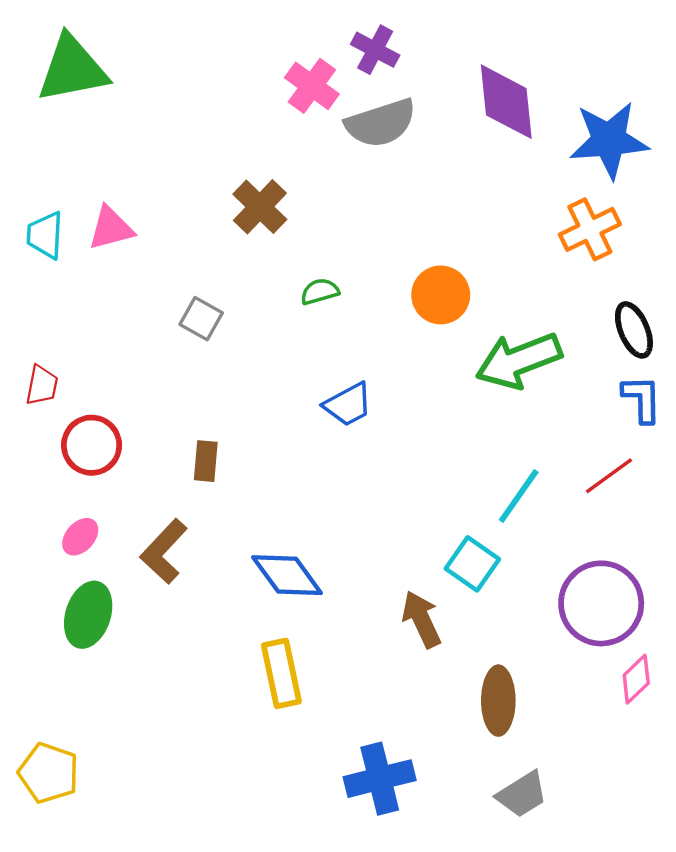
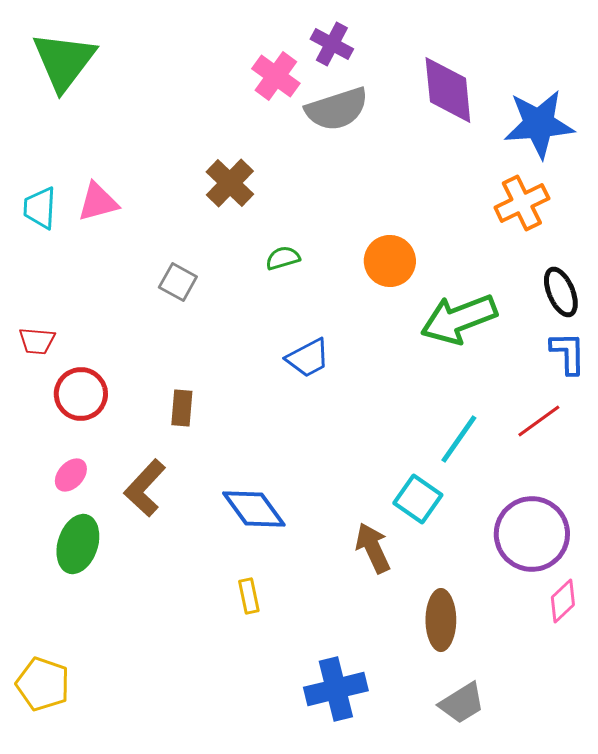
green triangle: (72, 69) -> (64, 61), turned -42
red trapezoid: (42, 385) -> (37, 341), turned 84
yellow rectangle: (281, 673) -> (249, 596), size x0.6

